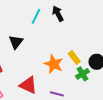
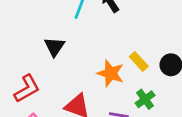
green cross: (83, 74) -> (145, 99), moved

